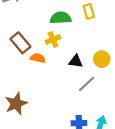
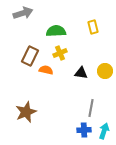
green semicircle: (61, 18) -> (56, 31), moved
brown rectangle: (20, 43) -> (30, 56), turned 66
gray line: (87, 84) -> (91, 108), moved, turned -36

